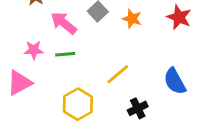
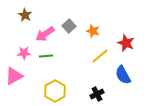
red star: (179, 17) -> (126, 43), moved
pink arrow: (64, 23) -> (45, 34), turned -72
yellow line: (118, 74) -> (100, 56), moved

